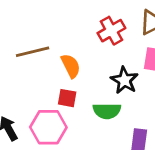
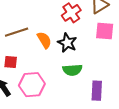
black star: (124, 80) -> (67, 43), moved
red square: (67, 98) -> (11, 62), moved

